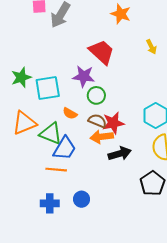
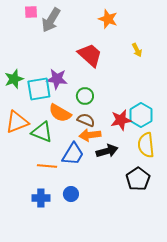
purple star: (84, 76) -> (57, 79), moved
orange semicircle: (70, 113) -> (60, 113), size x1.6
red star: (113, 123) -> (121, 120), moved
blue trapezoid: (65, 148) -> (73, 154), moved

